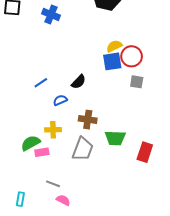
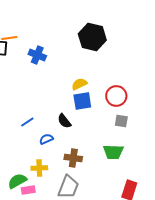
yellow semicircle: (114, 46) -> (79, 84), moved
blue square: (112, 61) -> (82, 101), moved
black semicircle: (79, 82) -> (64, 121), turned 98
green trapezoid: (115, 138) -> (113, 152), moved

